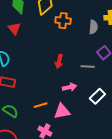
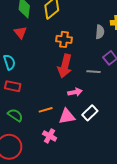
orange cross: (63, 21) -> (64, 39), moved
red arrow: (59, 61) -> (65, 66), size x1.6
white rectangle: (97, 96) -> (90, 113), moved

